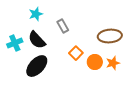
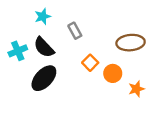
orange star: (113, 63) -> (136, 89), moved

